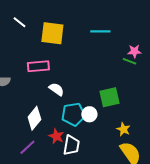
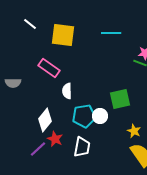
pink rectangle: (38, 66) -> (49, 68), turned 40
white semicircle: (56, 89) -> (67, 91), turned -126
red star: (56, 136) -> (55, 139), moved

